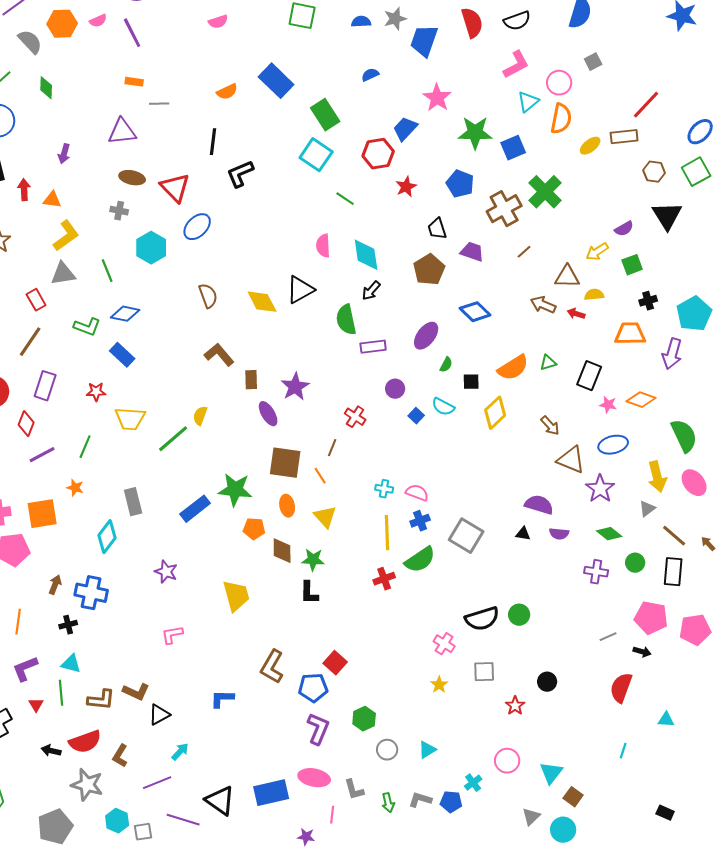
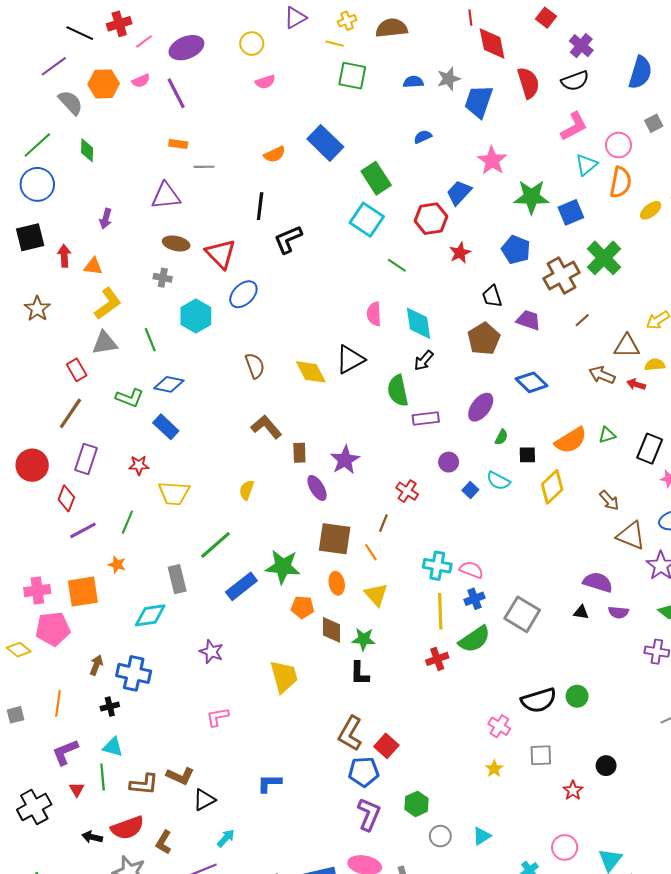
green line: (173, 439) -> (215, 545), moved
cyan cross: (384, 489) -> (437, 566), size x1.5
cyan diamond: (107, 537) -> (150, 615), turned 44
brown L-shape: (272, 667) -> (350, 733), moved

